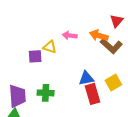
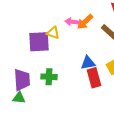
orange arrow: (99, 35) -> (85, 22), moved, turned -60
purple square: (35, 56) -> (39, 42), size x1.6

